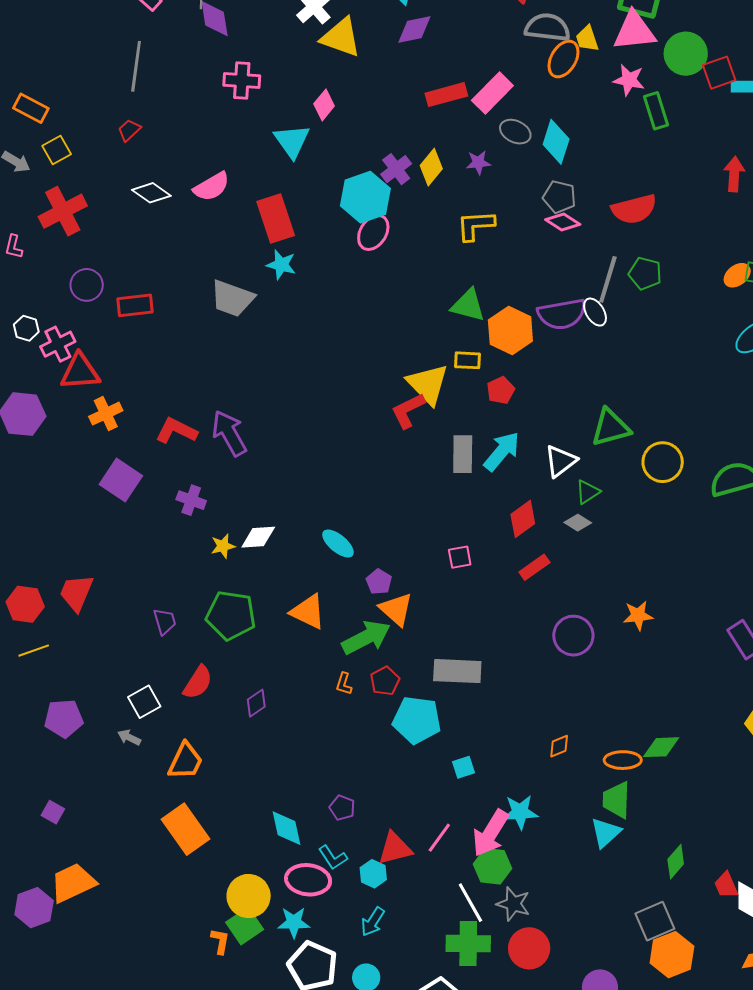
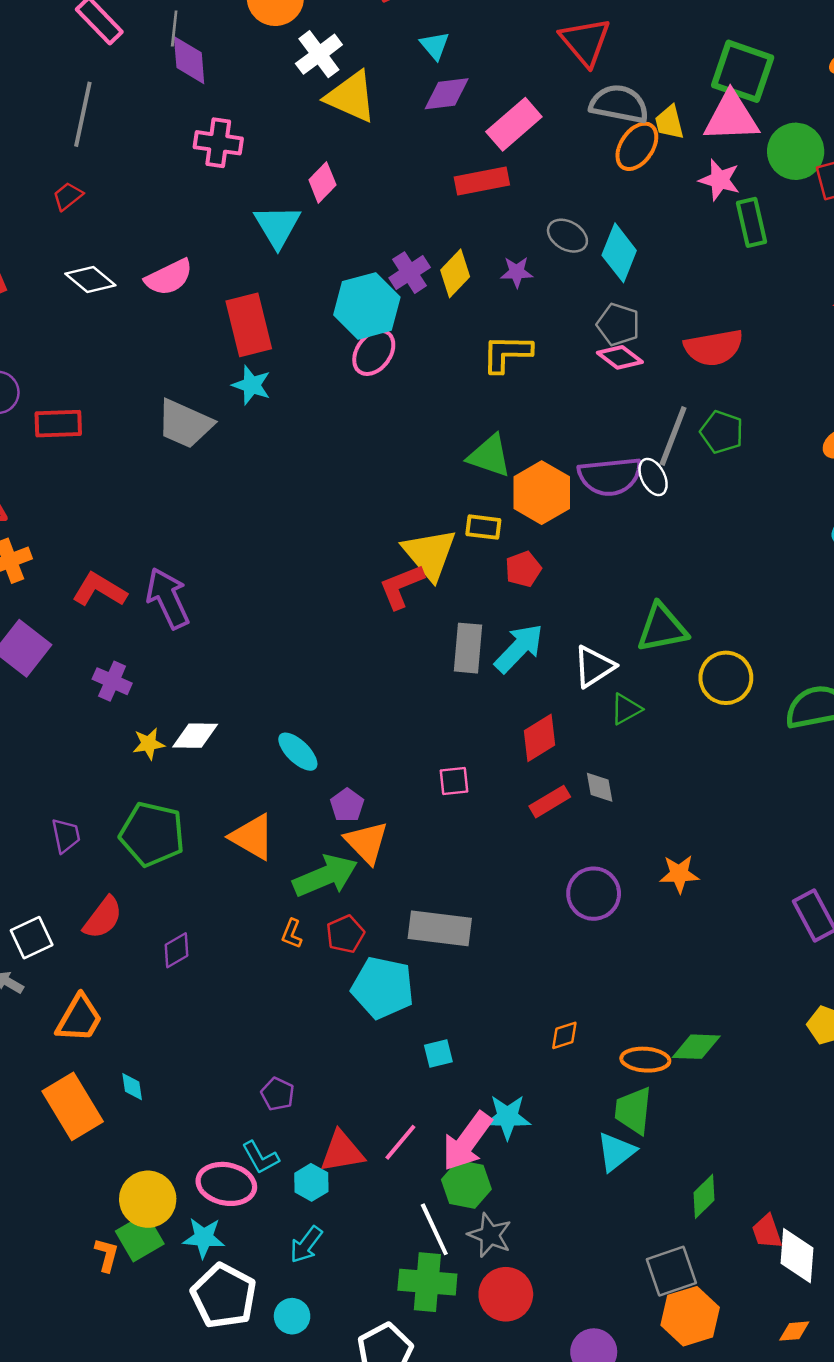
pink rectangle: (492, 93) -> (514, 124), moved
gray diamond: (578, 523) -> (600, 787), moved, turned 44
cyan diamond: (287, 828) -> (132, 1087), moved, size x0.6

